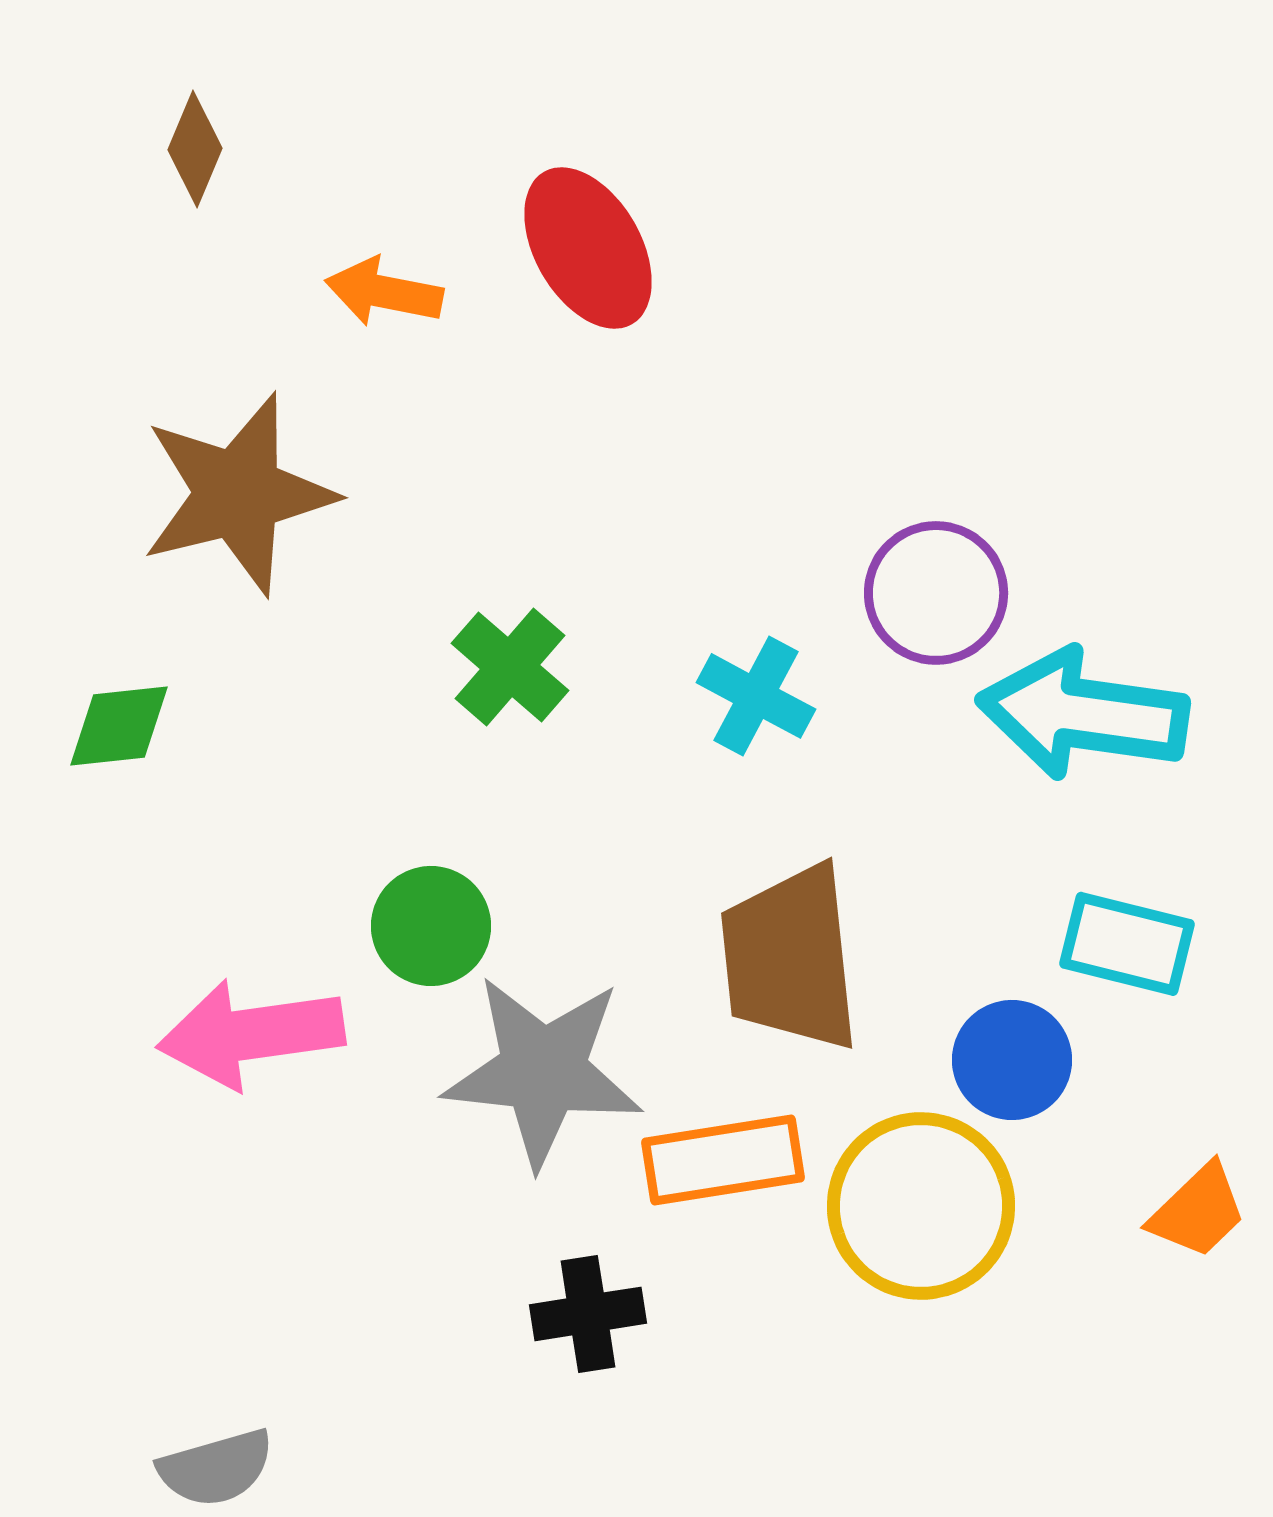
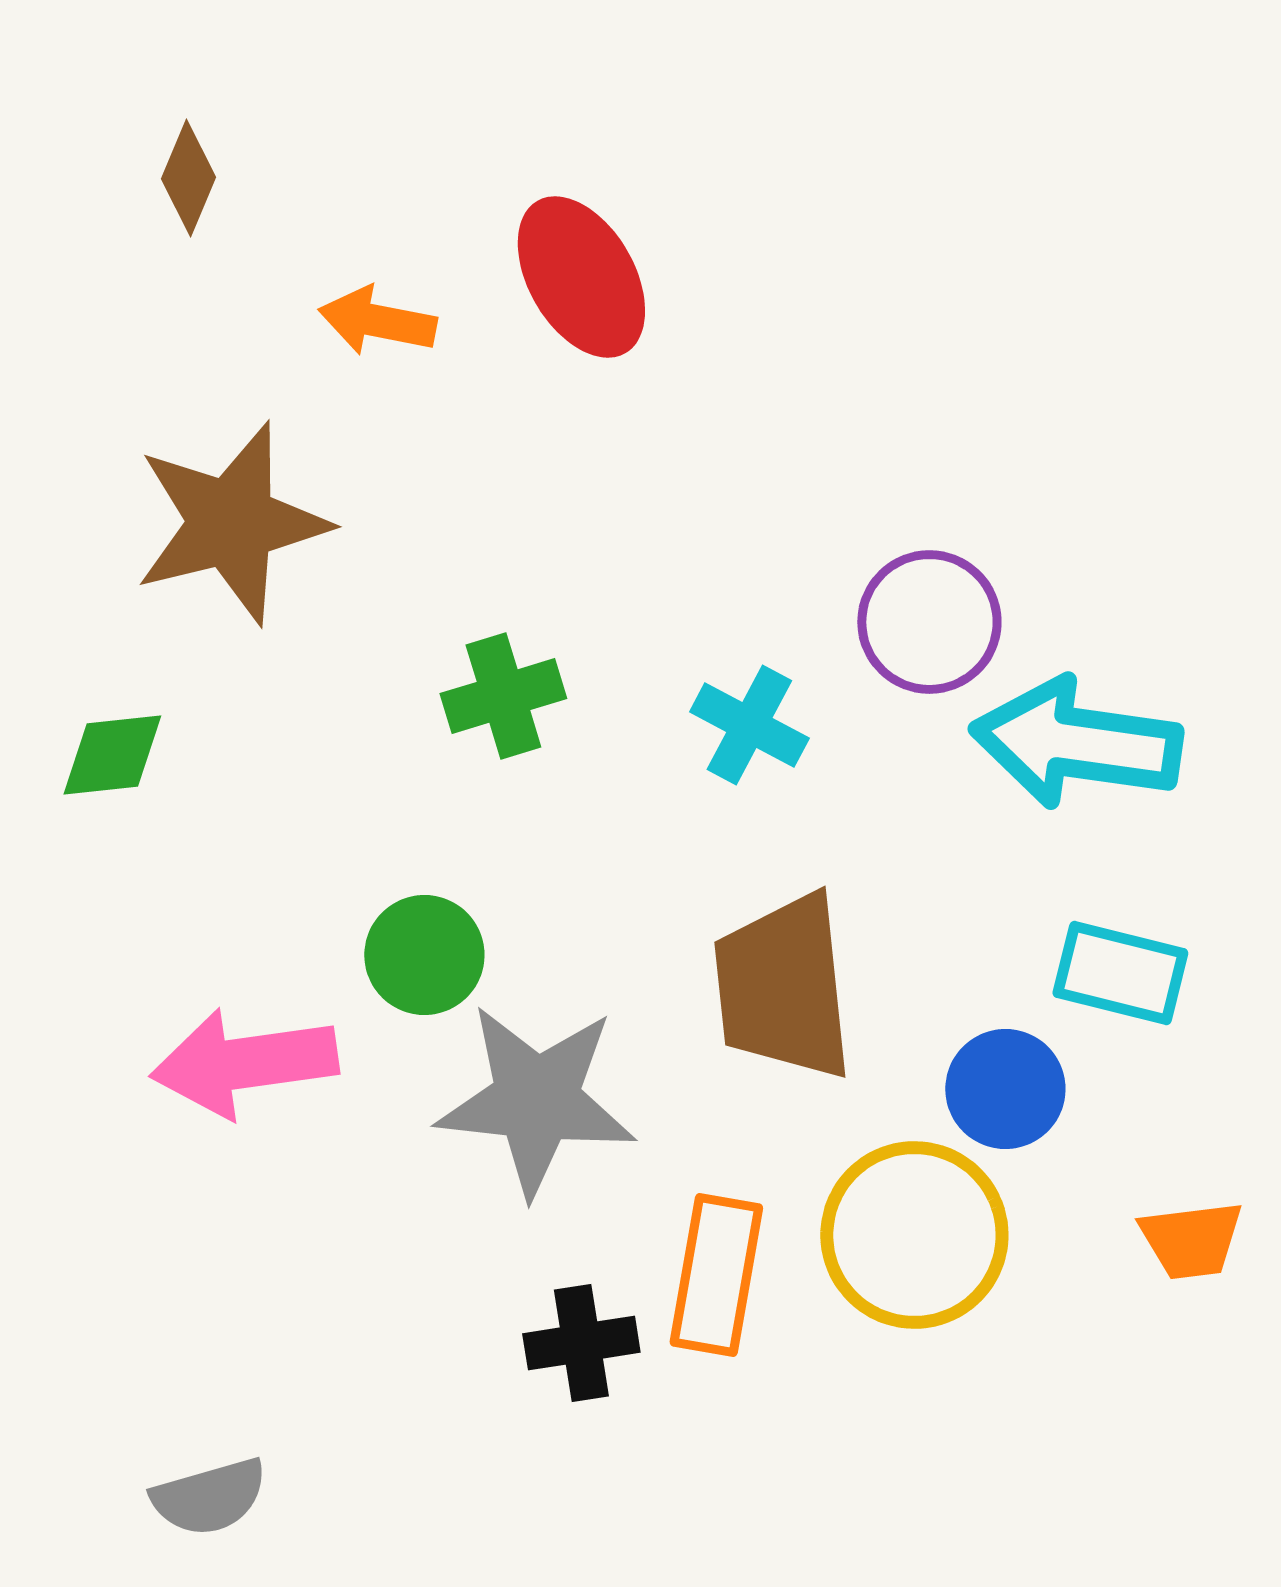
green cross: (510, 667) -> (503, 696), turned 32
orange rectangle: (723, 1160) -> (716, 1275), moved, turned -71
orange trapezoid: (1198, 1211) -> (1191, 1240), turned 37

